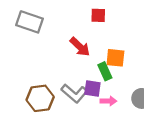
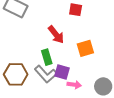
orange square: (115, 58) -> (85, 48), turned -30
green rectangle: (105, 71) -> (47, 57), moved

